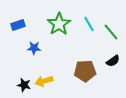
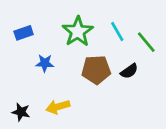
black semicircle: (113, 61) -> (129, 71), moved
brown pentagon: (85, 71) -> (96, 70), moved
black star: (24, 85) -> (21, 112), moved

